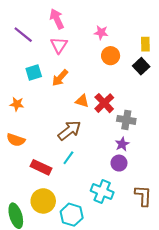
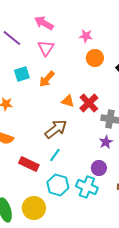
pink arrow: (57, 19) -> (44, 23), turned -36
purple circle: (119, 163) -> (99, 168), moved
yellow circle: (43, 201) -> (34, 208), moved
cyan hexagon: (72, 215) -> (58, 185), moved

